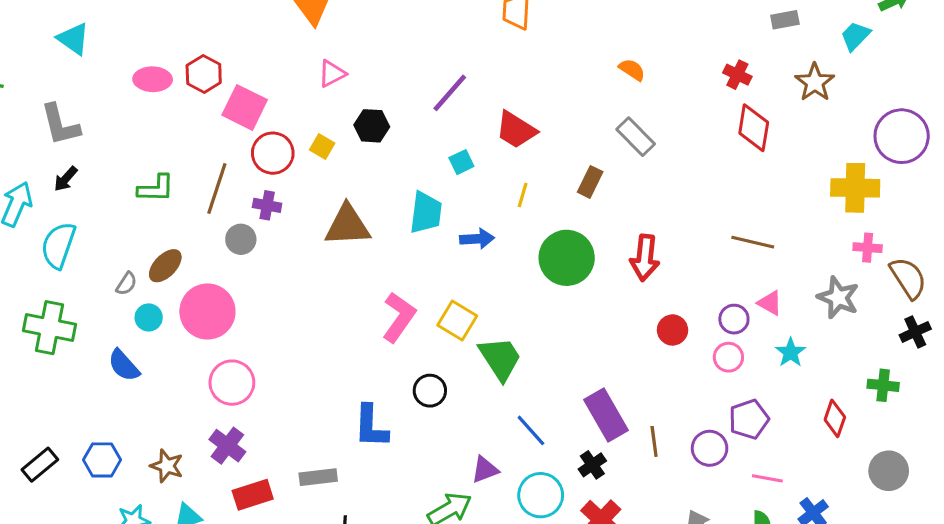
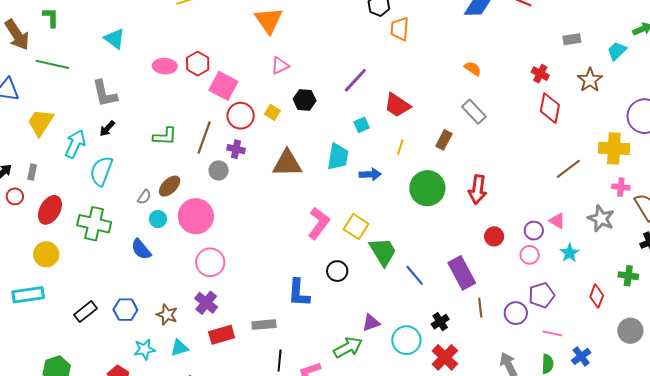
brown line: (753, 242) -> (568, 169), moved, turned -52
purple rectangle: (606, 415) -> (462, 273), moved
blue line: (531, 430) -> (415, 275), moved

